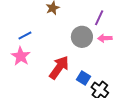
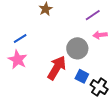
purple line: (99, 18) -> (93, 15), turned 35
gray circle: (82, 37) -> (77, 48), moved

